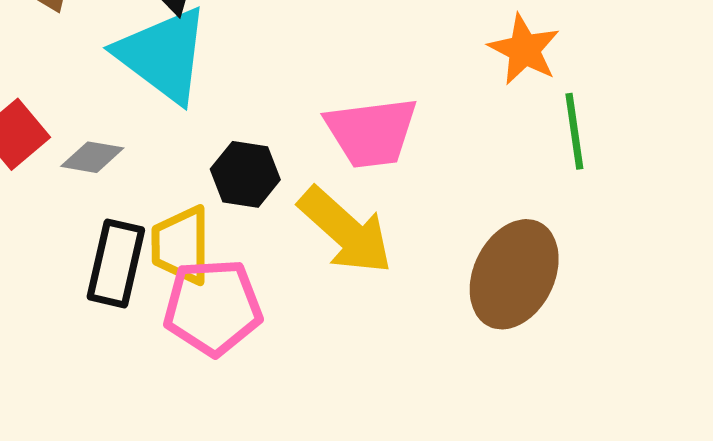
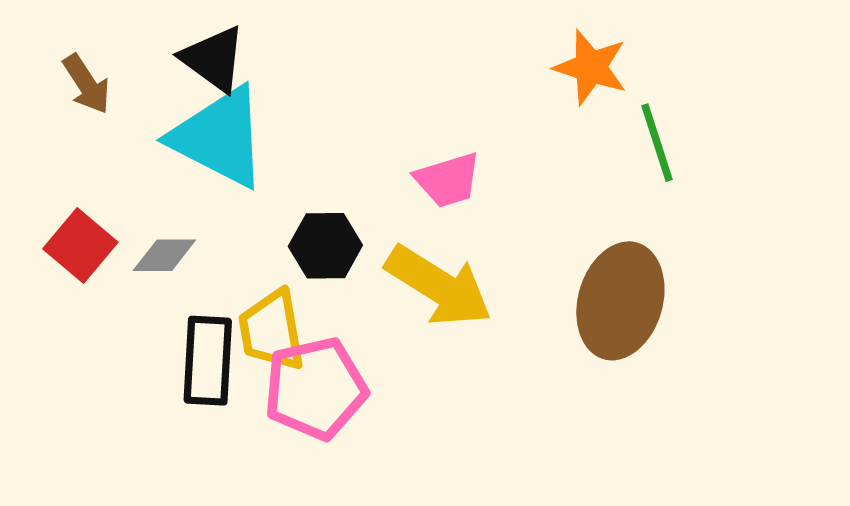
pink trapezoid: (371, 132) -> (448, 180), size x0.7

